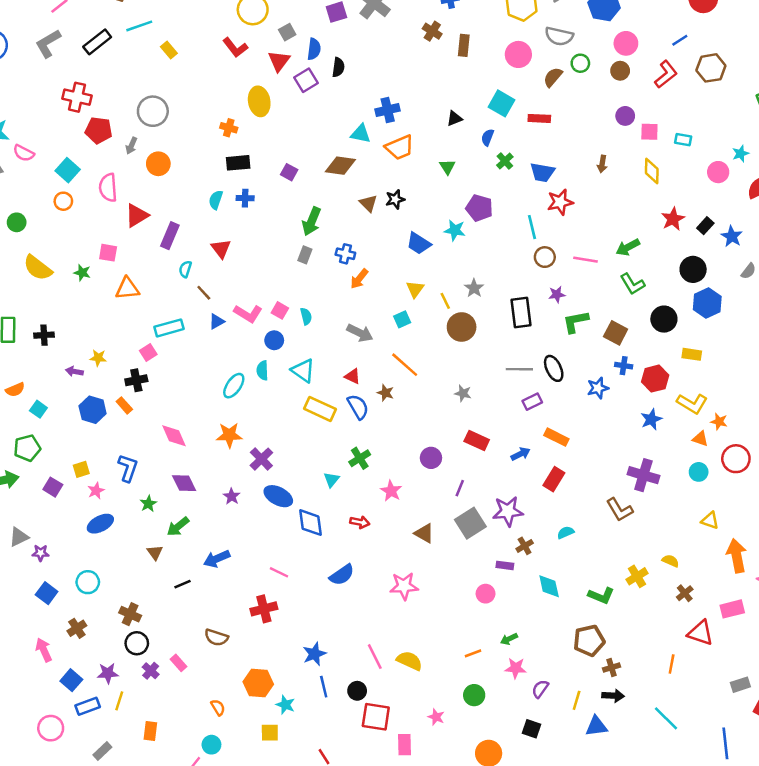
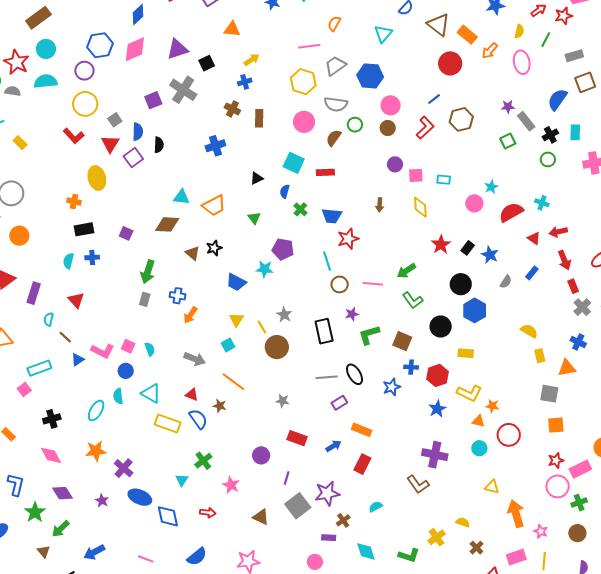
blue cross: (388, 110) -> (215, 146), moved
black cross: (136, 380) -> (52, 419), moved
green star: (148, 504) -> (35, 512), size x1.5

